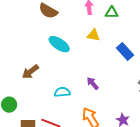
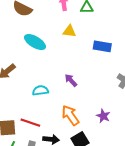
blue rectangle: (125, 52) -> (102, 46), turned -36

